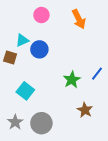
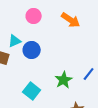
orange arrow: (79, 19) -> (71, 20), turned -30
cyan square: (25, 91) -> (32, 91), moved

